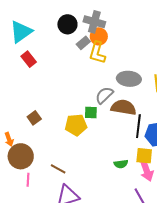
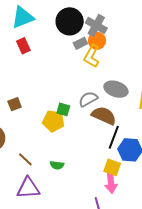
black circle: (67, 24) -> (70, 21), size x1.4
green square: (91, 113) -> (63, 109), moved
green semicircle: (121, 164) -> (57, 165), moved

